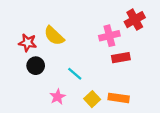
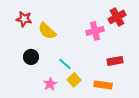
red star: (28, 43) -> (24, 19), moved
red rectangle: (121, 58) -> (115, 61), moved
yellow square: (92, 99) -> (74, 80), moved

